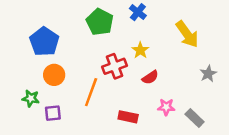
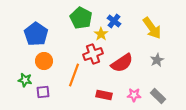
blue cross: (138, 12) -> (114, 21), moved
yellow star: (140, 50) -> (101, 34), moved
gray star: (208, 74) -> (157, 60), moved
red semicircle: (150, 77) -> (122, 63), size x1.6
pink star: (166, 107) -> (134, 95), moved

